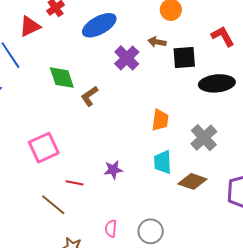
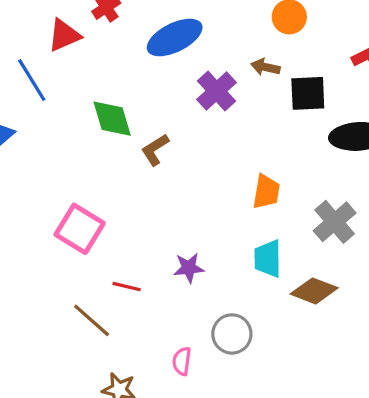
pink square: (44, 148) -> (80, 229), turned -36
gray circle: (151, 231) -> (232, 334), moved

